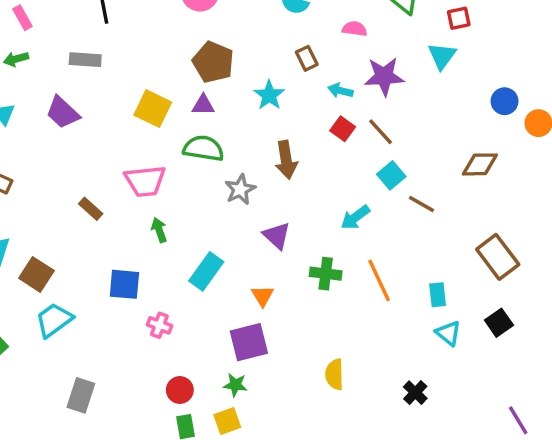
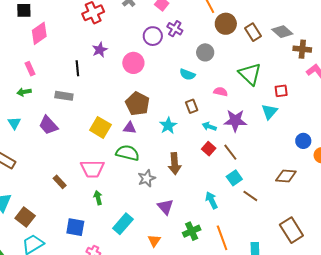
cyan arrow: (355, 217) -> (211, 200), turned 96
green cross: (326, 274) -> (192, 231), turned -36

